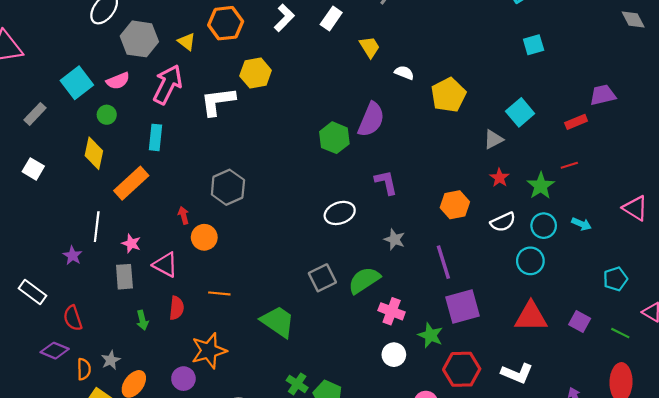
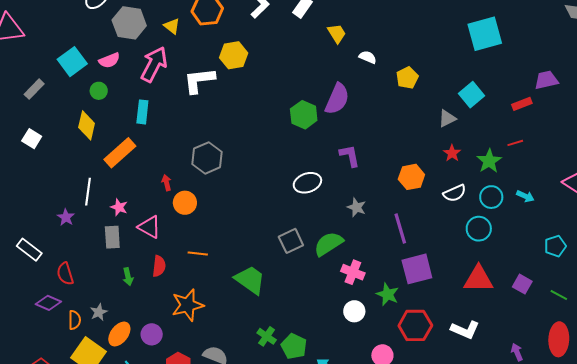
cyan square: (534, 45) -> (485, 34), size x1.8
yellow pentagon: (448, 95) -> (407, 78), size x0.7
purple circle: (183, 379) -> (152, 334), moved

